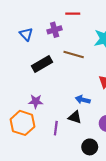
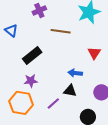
blue triangle: (26, 34) -> (11, 31), moved
black rectangle: (42, 64) -> (32, 56), moved
purple line: (56, 128) -> (53, 104), turned 48

